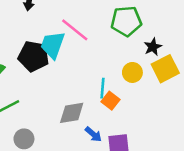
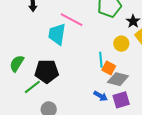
black pentagon: (34, 56) -> (47, 71), moved
gray diamond: (72, 113) -> (118, 79), moved, turned 35

